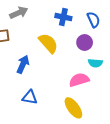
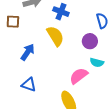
blue cross: (63, 17) -> (61, 12), moved
pink semicircle: (79, 80) -> (79, 76), turned -30

